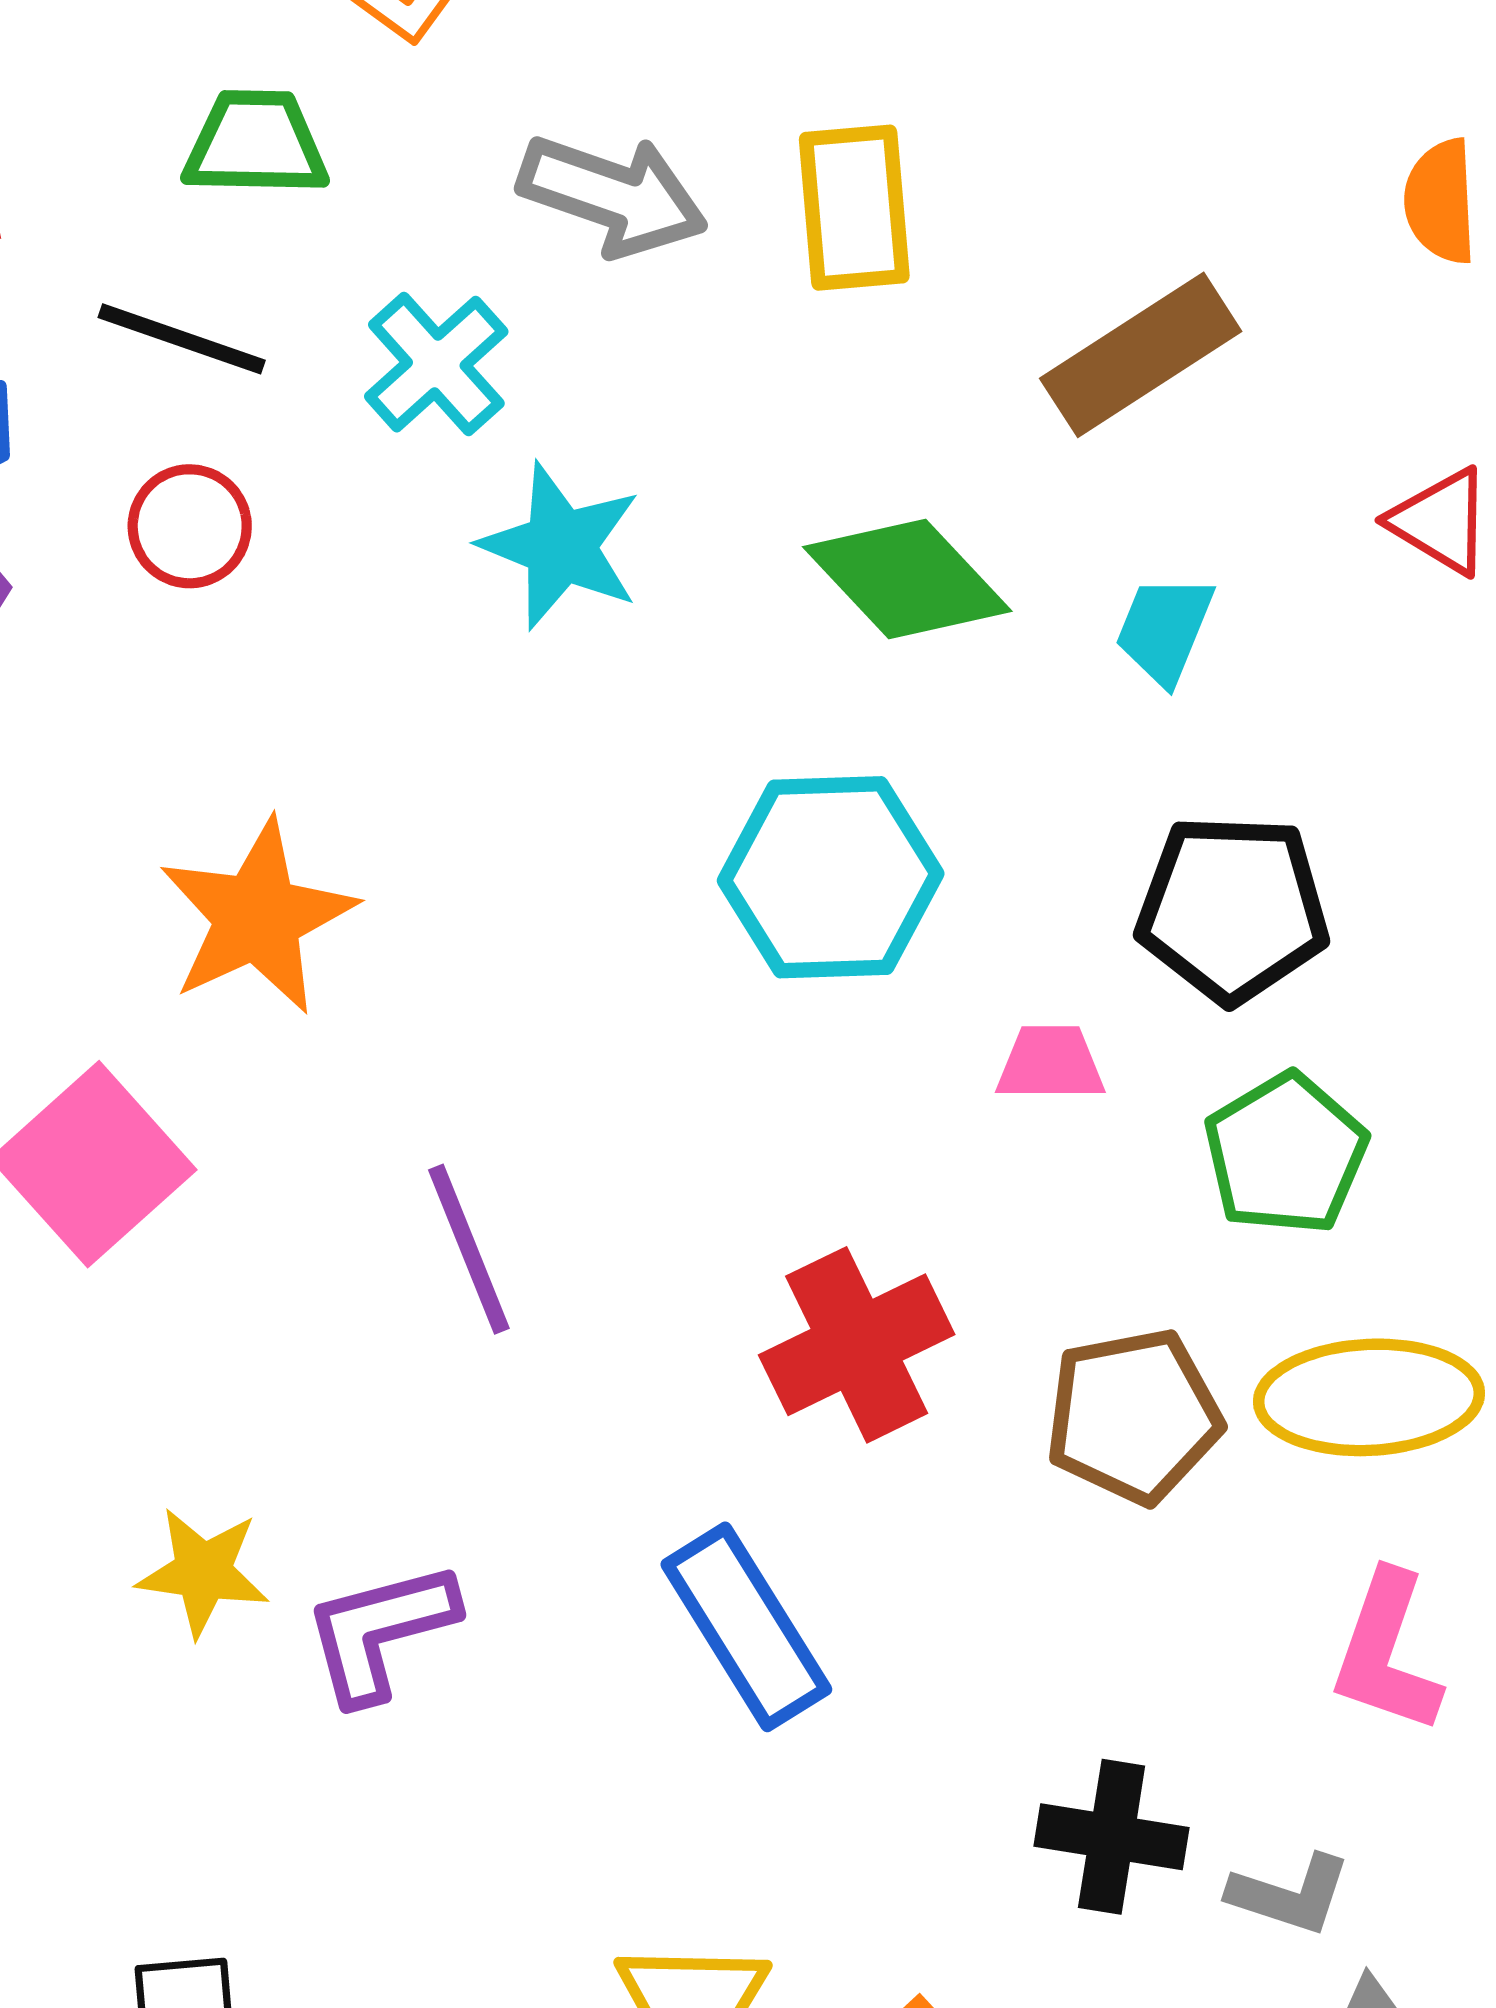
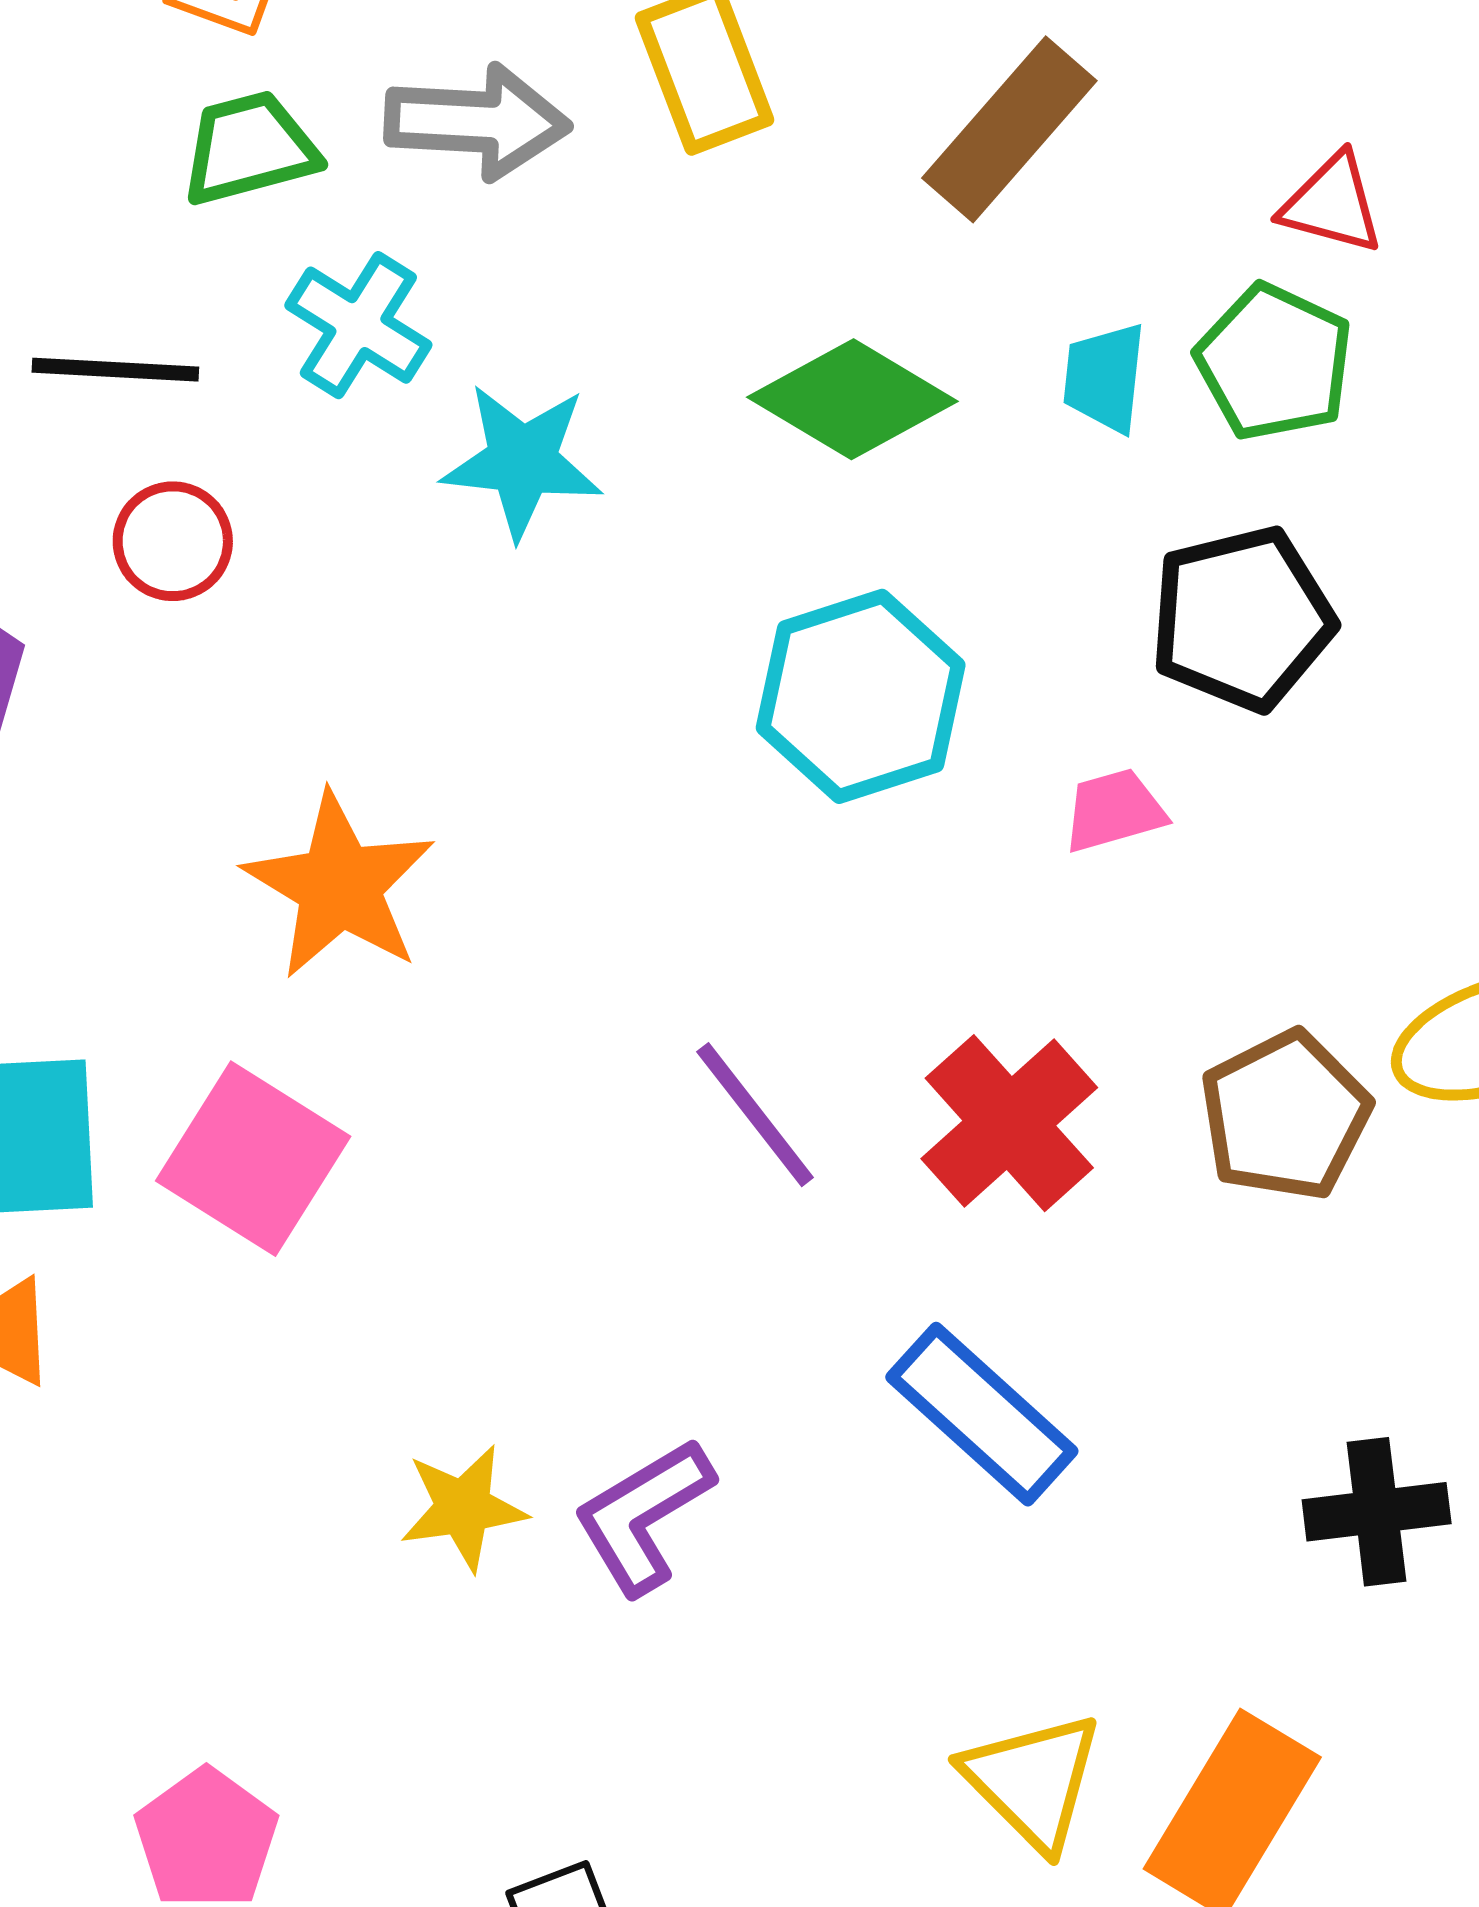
green trapezoid: (256, 144) -> (249, 148), moved
green pentagon: (1286, 1154) -> (1274, 362), moved
purple line: (469, 1249) -> (755, 1115), moved

